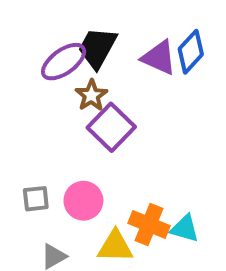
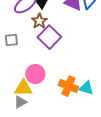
gray square: (36, 199) -> (11, 40), moved
yellow triangle: (115, 246) -> (23, 88), moved

